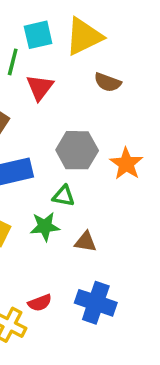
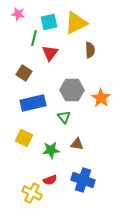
brown semicircle: (108, 82) -> (90, 50), turned -112
green triangle: (64, 196) -> (64, 117), turned 40
green star: (45, 226) -> (51, 150), moved

